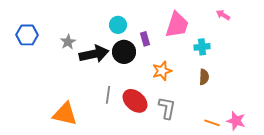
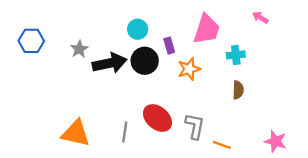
orange star: (162, 71) -> (189, 69), moved
gray line: (108, 95) -> (125, 132), moved
orange line: (212, 123) -> (222, 145), moved

